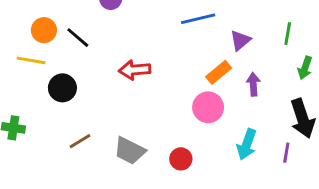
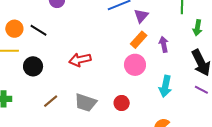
purple triangle: (240, 40) -> (141, 16), moved
red arrow: (135, 70) -> (80, 60), moved
purple line: (286, 153) -> (201, 90), moved, turned -64

